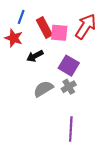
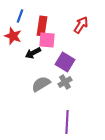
red arrow: (86, 26) -> (81, 25), size x0.7
red rectangle: (44, 27) -> (42, 26), turned 36
pink square: (59, 33) -> (47, 40), moved

